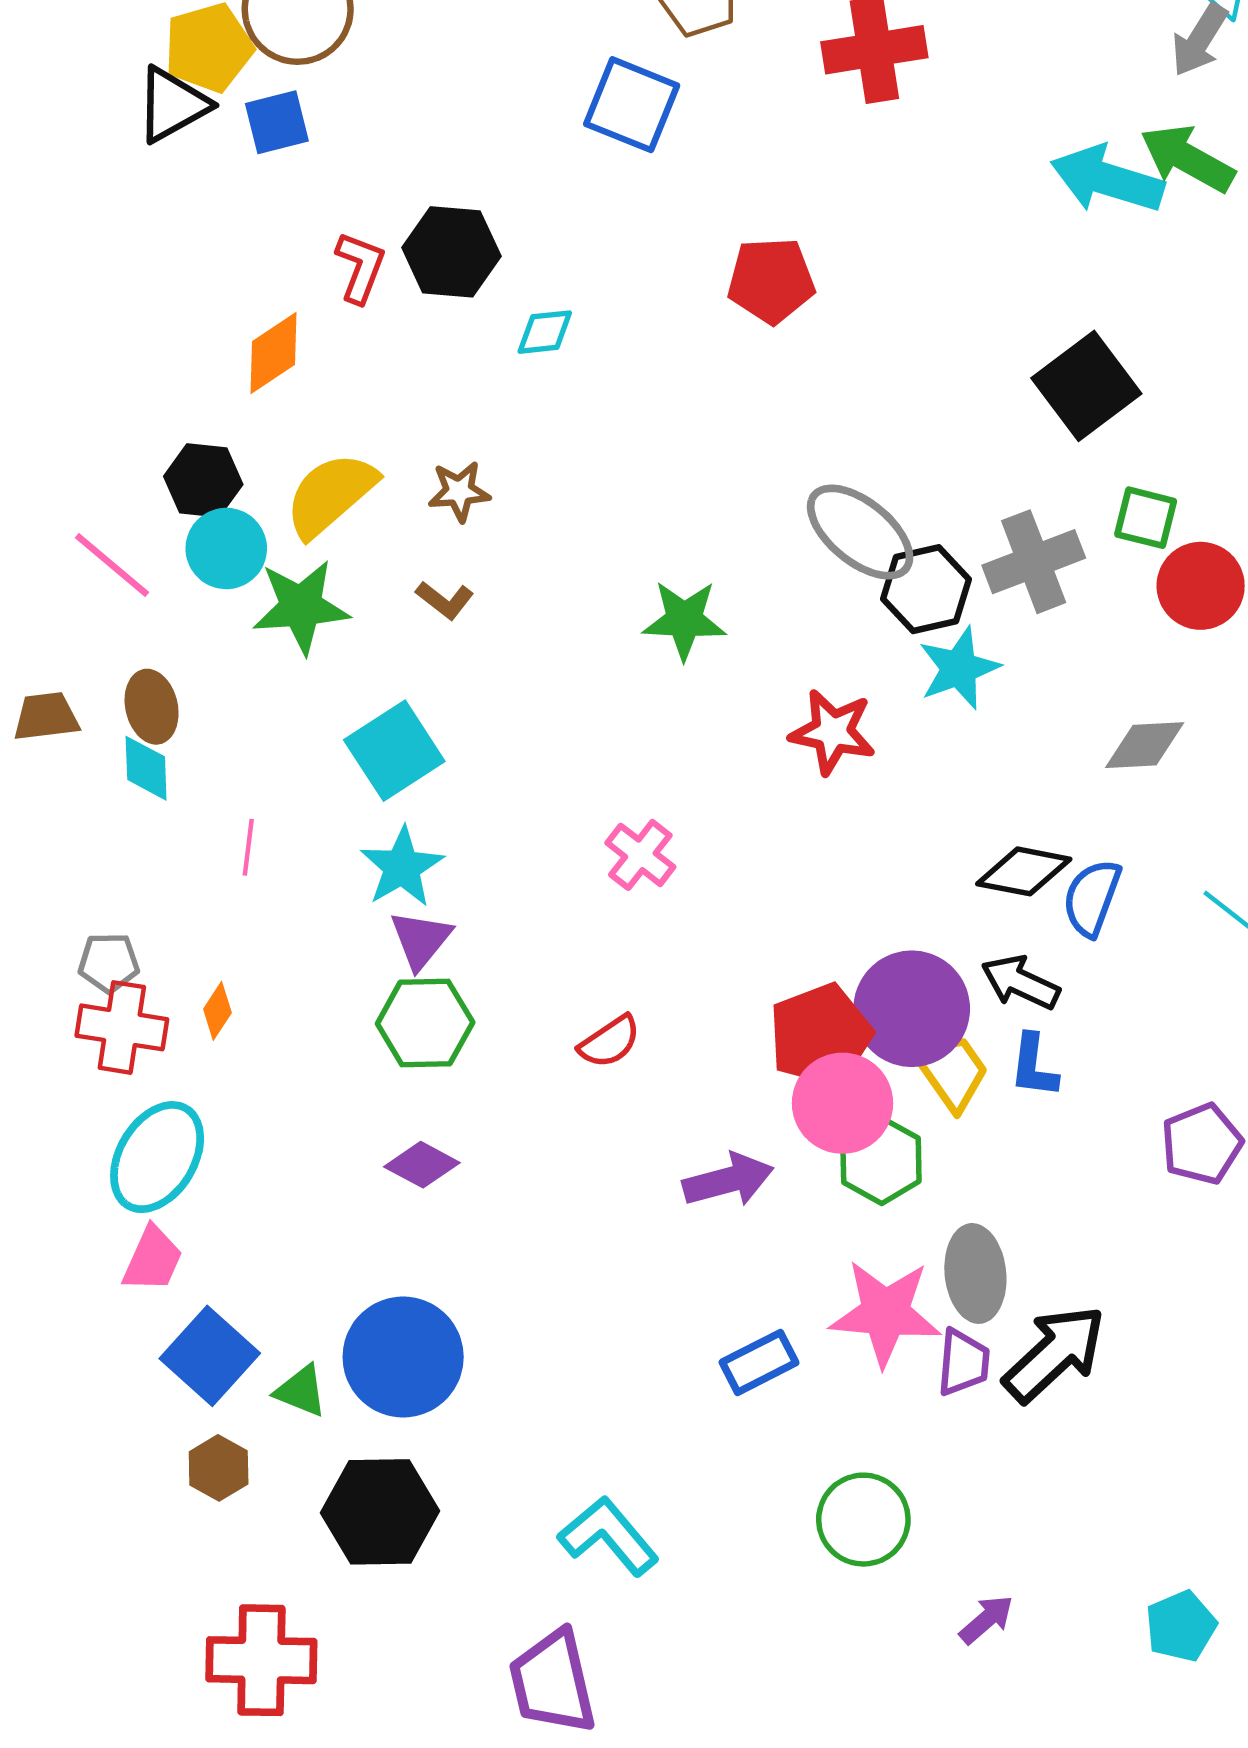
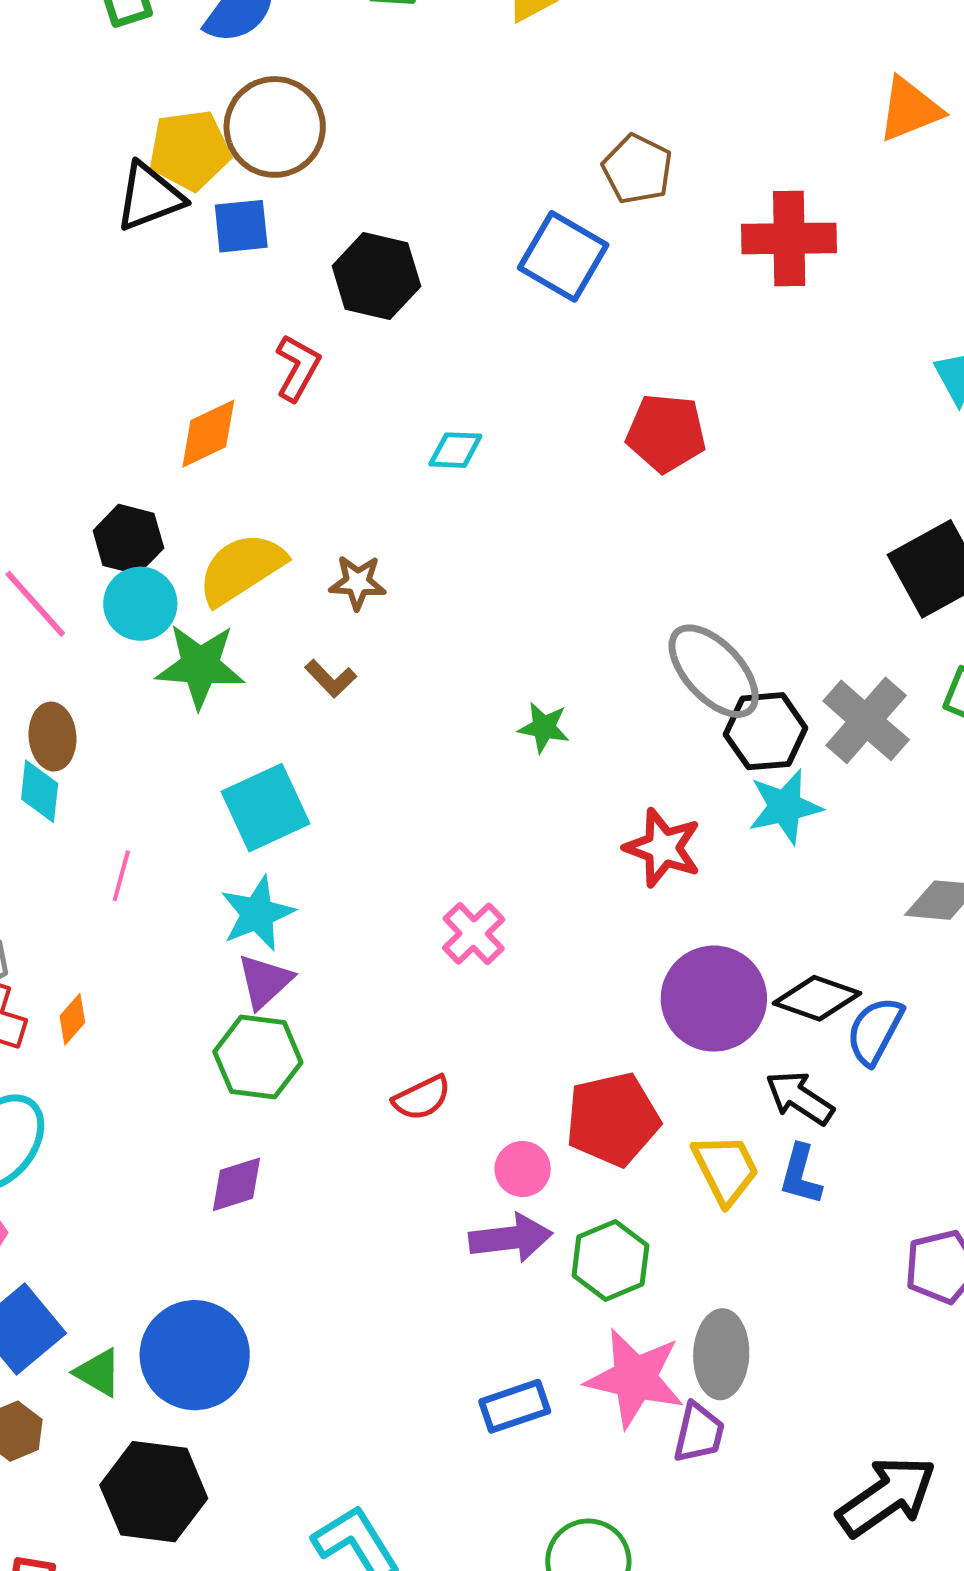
black hexagon: (451, 252) -> (376, 276), moved
gray cross: (1034, 562) -> (866, 720), turned -36
green star: (684, 620) -> (544, 728), size x0.7
purple circle: (912, 1009) -> (714, 999), moved
pink circle: (843, 1103) -> (523, 1169), moved, size x0.6
green hexagon: (881, 1160) -> (610, 1260), moved
purple diamond: (422, 1165) -> (236, 1184), turned -54
black arrow: (1055, 1354) -> (887, 1496), moved

